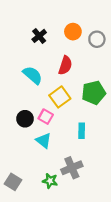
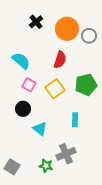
orange circle: (73, 32) -> (67, 29), size x1.5
black cross: (39, 36) -> (36, 22), moved
cyan semicircle: (33, 75) -> (21, 61), moved
pink square: (46, 117) -> (29, 85), moved

